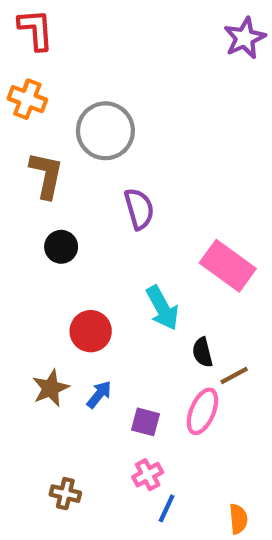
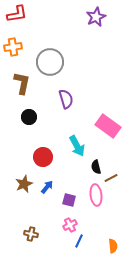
red L-shape: (36, 30) -> (17, 14), turned 85
purple star: (245, 38) -> (96, 17), moved
orange cross: (27, 99) -> (13, 47), turned -30
pink ellipse: (202, 411) -> (96, 195), turned -30

